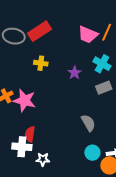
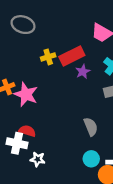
red rectangle: (39, 31) -> (72, 56), moved
yellow cross: (41, 63) -> (48, 57), turned -32
red semicircle: (30, 134) -> (27, 131), turned 91

